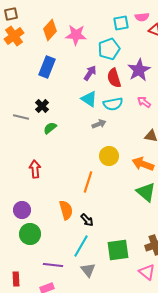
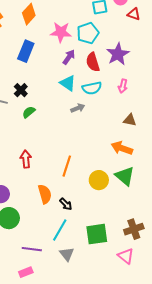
pink star: (76, 35) -> (61, 32), moved
pink arrow: (144, 102) -> (123, 86), turned -112
yellow circle: (109, 156) -> (99, 180), moved
red arrow: (35, 169) -> (26, 159), moved

